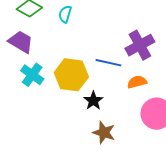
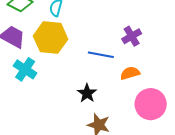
purple cross: (140, 45) -> (132, 36), size x0.7
yellow hexagon: (71, 75) -> (51, 38), moved

